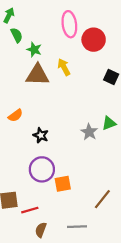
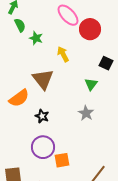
pink ellipse: (69, 24) -> (68, 15), turned -35
brown triangle: (37, 75) -> (43, 79), moved, turned 50
orange semicircle: (15, 116) -> (19, 98), size x1.5
green triangle: (109, 123) -> (91, 84), moved, turned -32

